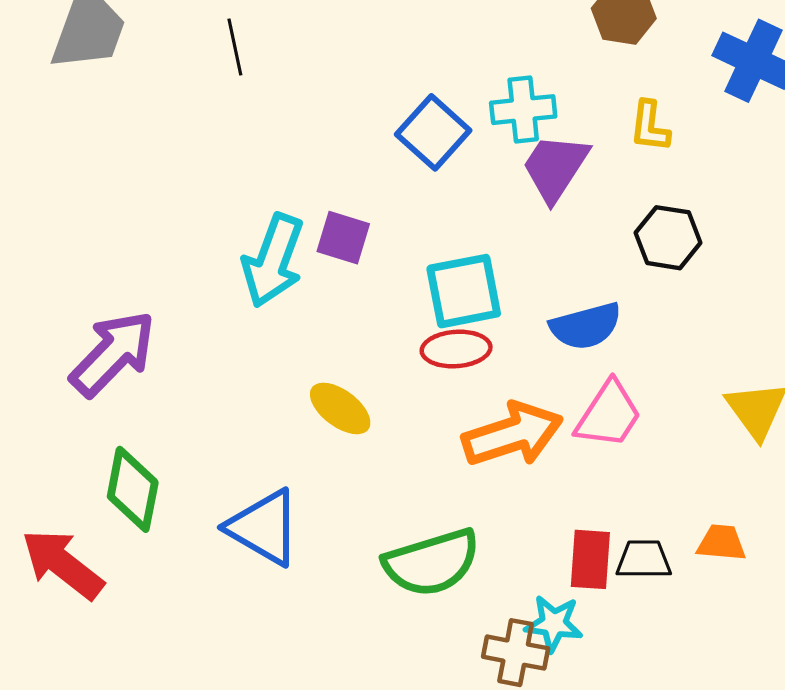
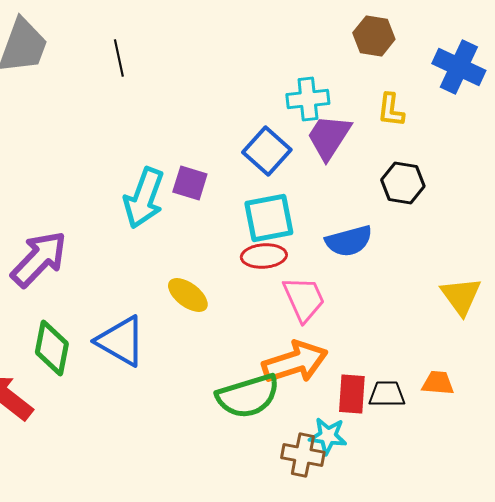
blue square: (433, 132) -> (267, 151), moved
pink trapezoid: (609, 415) -> (304, 299), moved, turned -57
orange arrow: (512, 434) -> (295, 362), moved
blue triangle: (264, 527) -> (121, 341), moved

